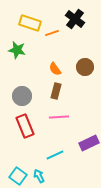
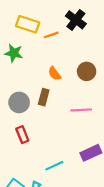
brown rectangle: (56, 91) -> (44, 97), moved
pink line: (59, 117) -> (81, 110), moved
red rectangle: (25, 126) -> (22, 135), size x0.7

